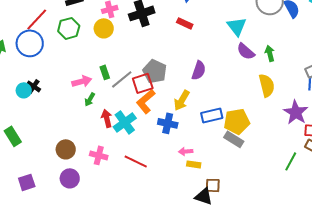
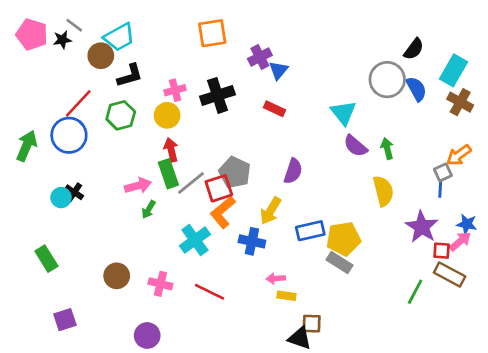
green rectangle: (105, 72) -> (168, 174), size x1.5
red arrow: (107, 118) -> (171, 150), moved
purple circle: (70, 178) -> (147, 335), moved

